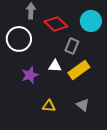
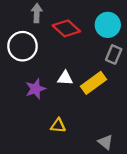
gray rectangle: (72, 46) -> (114, 54), moved
gray triangle: (83, 105) -> (105, 142), moved

